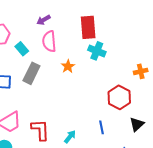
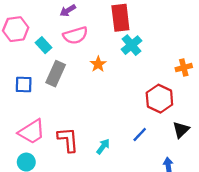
pink semicircle: (49, 41) -> (75, 35), turned -100
cyan cross: (97, 51) -> (132, 45), turned 30
blue line: (102, 127) -> (140, 135), turned 56

